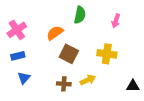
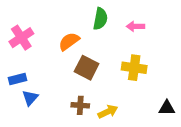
pink arrow: (116, 21) -> (135, 26), moved, turned 72
blue rectangle: (18, 56) -> (18, 79), moved
yellow arrow: (88, 80) -> (108, 112), moved

